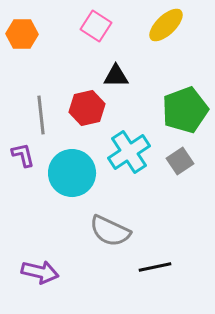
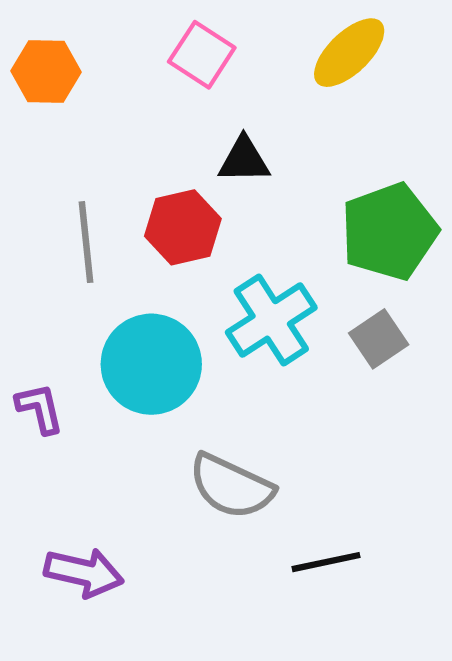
purple L-shape: (23, 155) -> (40, 408), moved

